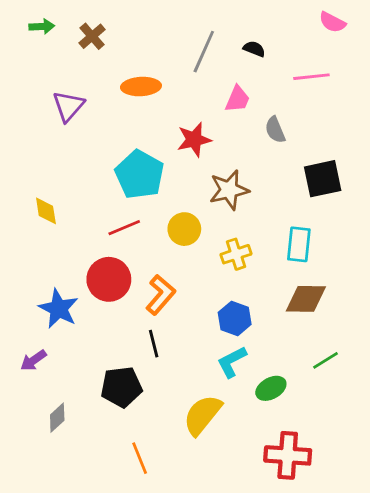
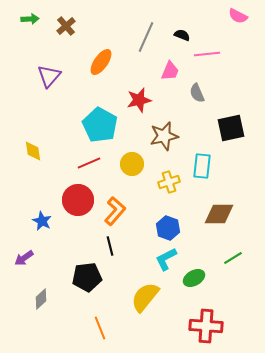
pink line: (311, 77) -> (207, 54), moved
orange ellipse: (141, 87) -> (101, 62), turned -52
cyan rectangle: (299, 244) -> (202, 166), moved
blue star: (59, 309) -> (42, 221), size x0.7

